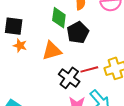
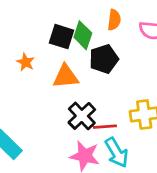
black square: (14, 26) -> (61, 37), moved
red line: (89, 69) -> (105, 127), moved

